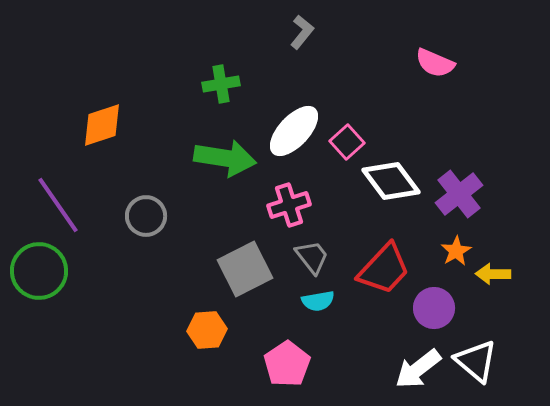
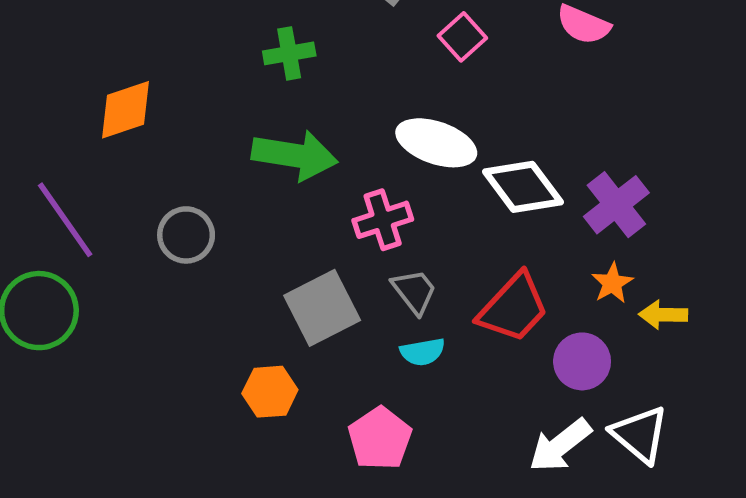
white ellipse: (294, 131) -> (436, 143), moved, turned 66
pink square: (347, 142) -> (462, 37), moved

